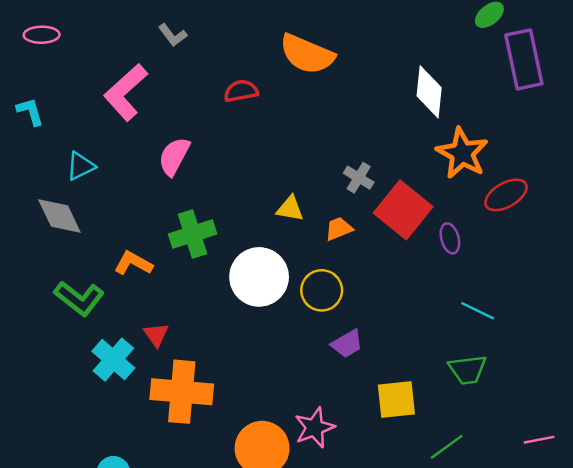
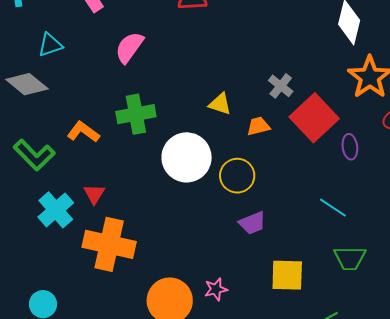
gray diamond: (59, 216) -> (27, 84), turned -33
cyan line: (478, 311) -> (333, 208), moved
pink star: (315, 428) -> (216, 289), size x0.7

